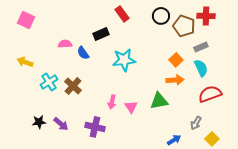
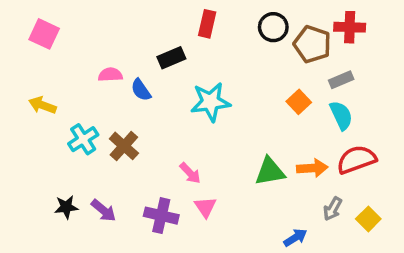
red rectangle: (122, 14) -> (207, 24), turned 49
orange arrow: (175, 80) -> (312, 168), moved
pink arrow: (112, 102) -> (190, 173), turned -56
pink triangle: (131, 107) -> (205, 207), moved
yellow square: (212, 139) -> (368, 219), moved

